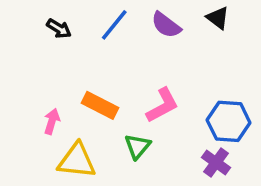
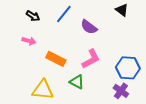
purple semicircle: (166, 25) -> (89, 27), moved
pink arrow: (52, 121) -> (29, 41), moved, turned 88
green triangle: (137, 146) -> (77, 82), turned -42

